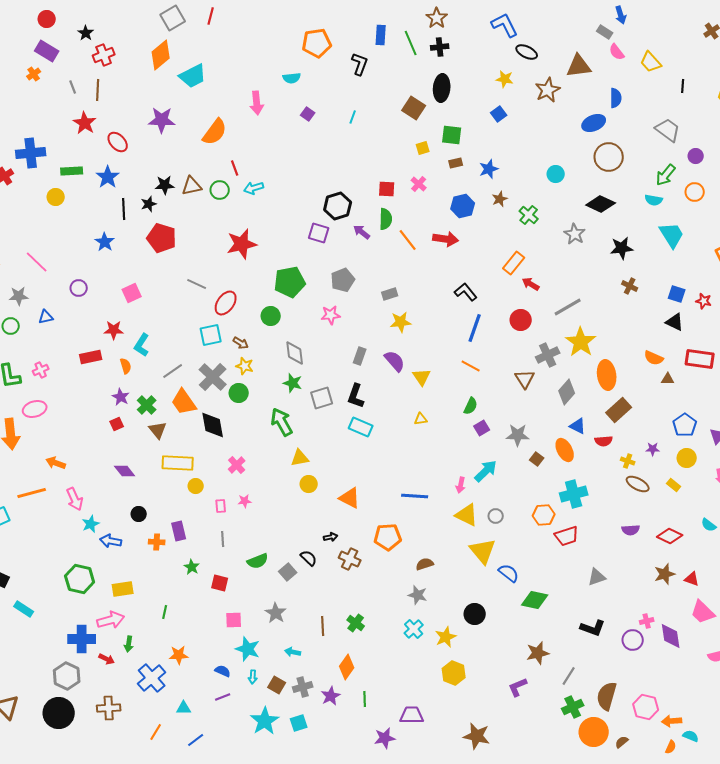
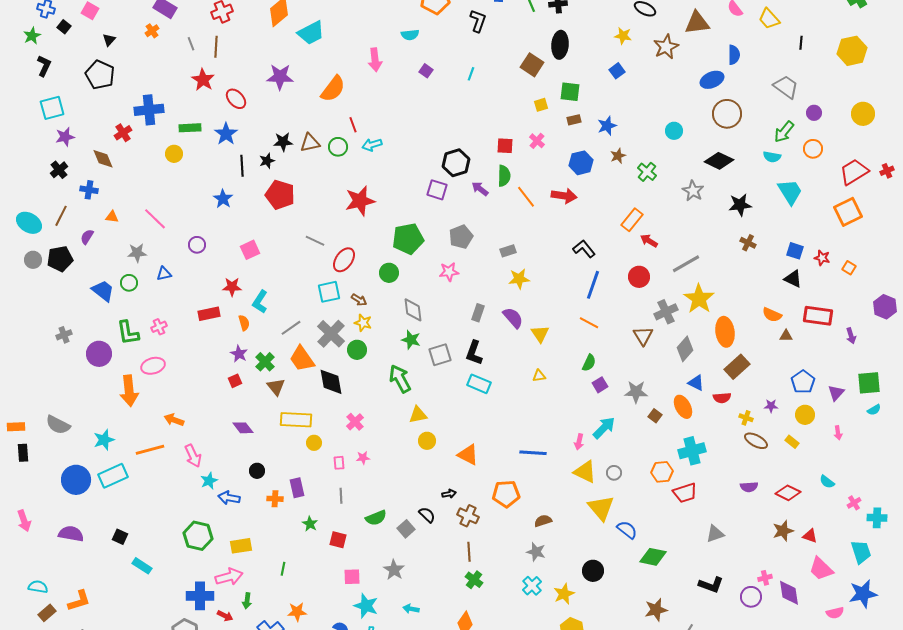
brown line: (323, 626) -> (469, 552), moved

